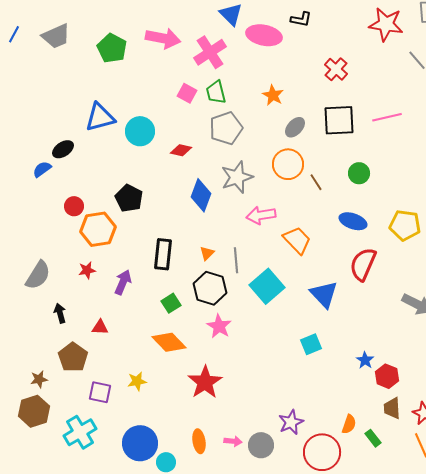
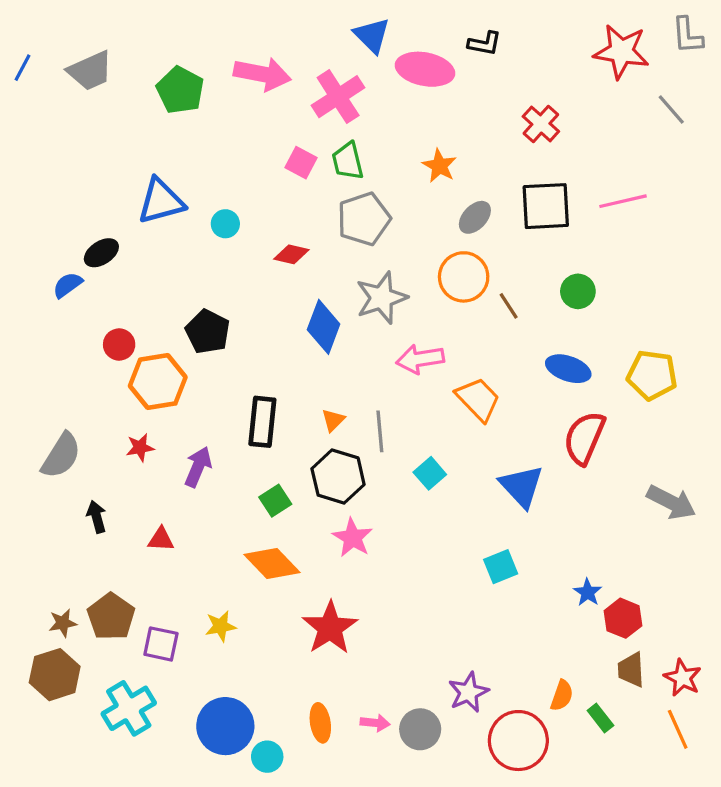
cyan circle: (140, 131) -> (225, 224), size x0.6
cyan square: (267, 286) -> (430, 473), size x0.6
brown pentagon: (73, 357) -> (111, 617), moved

